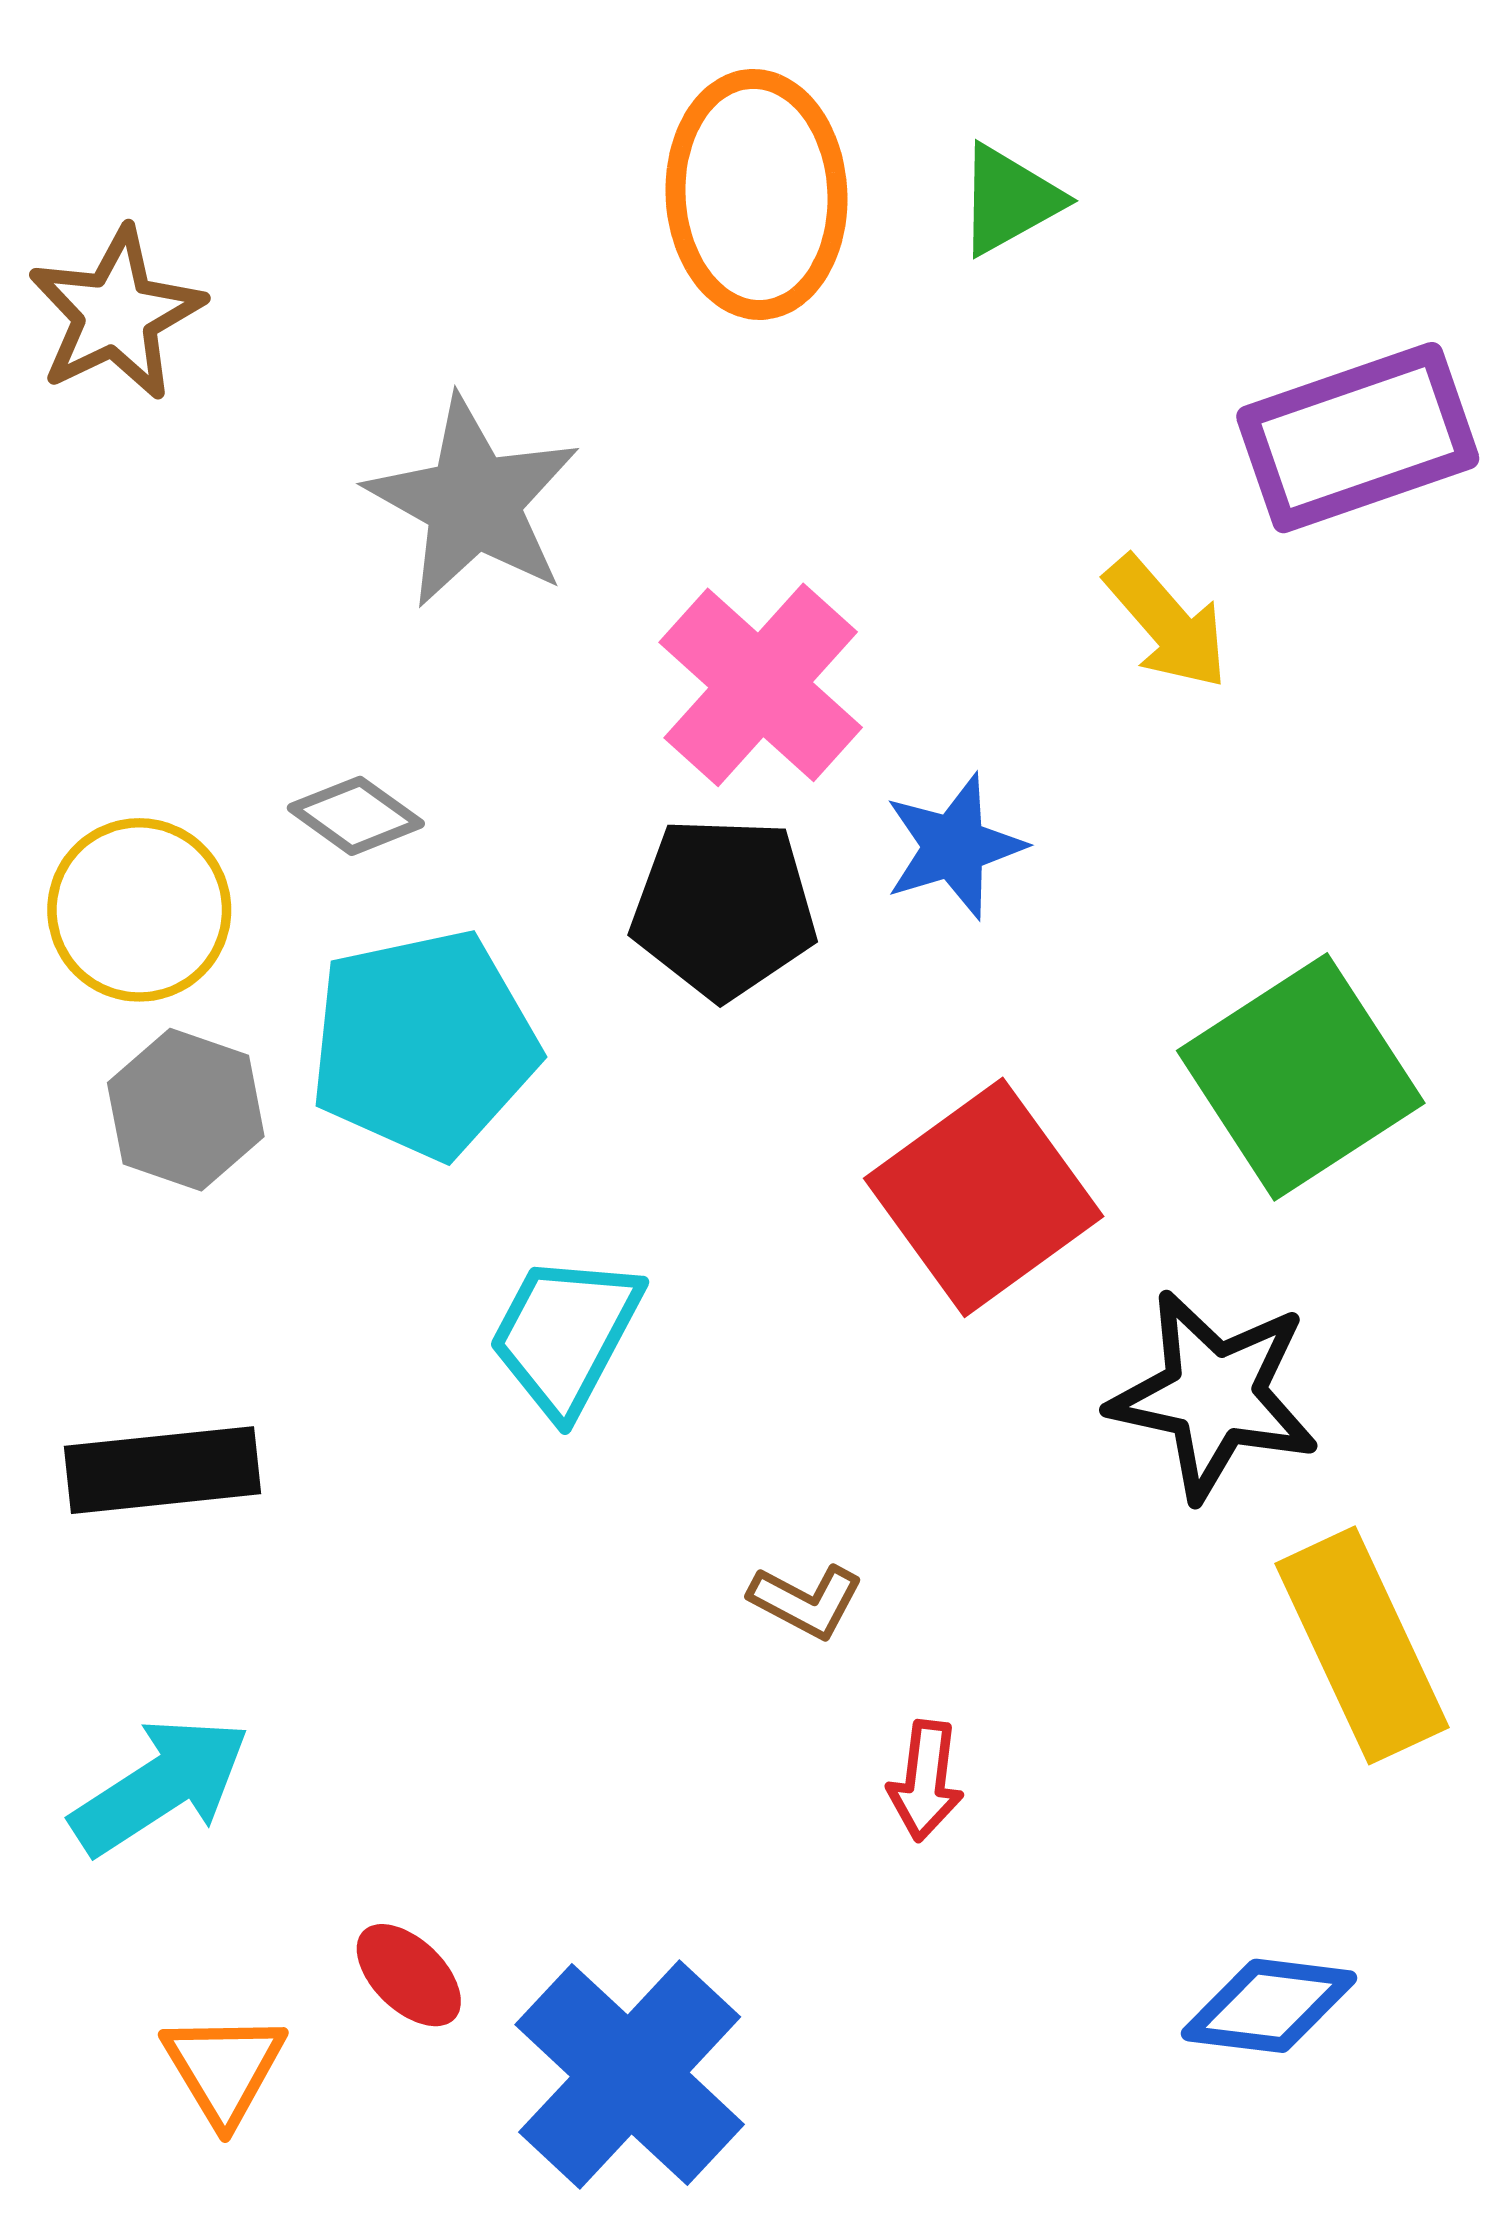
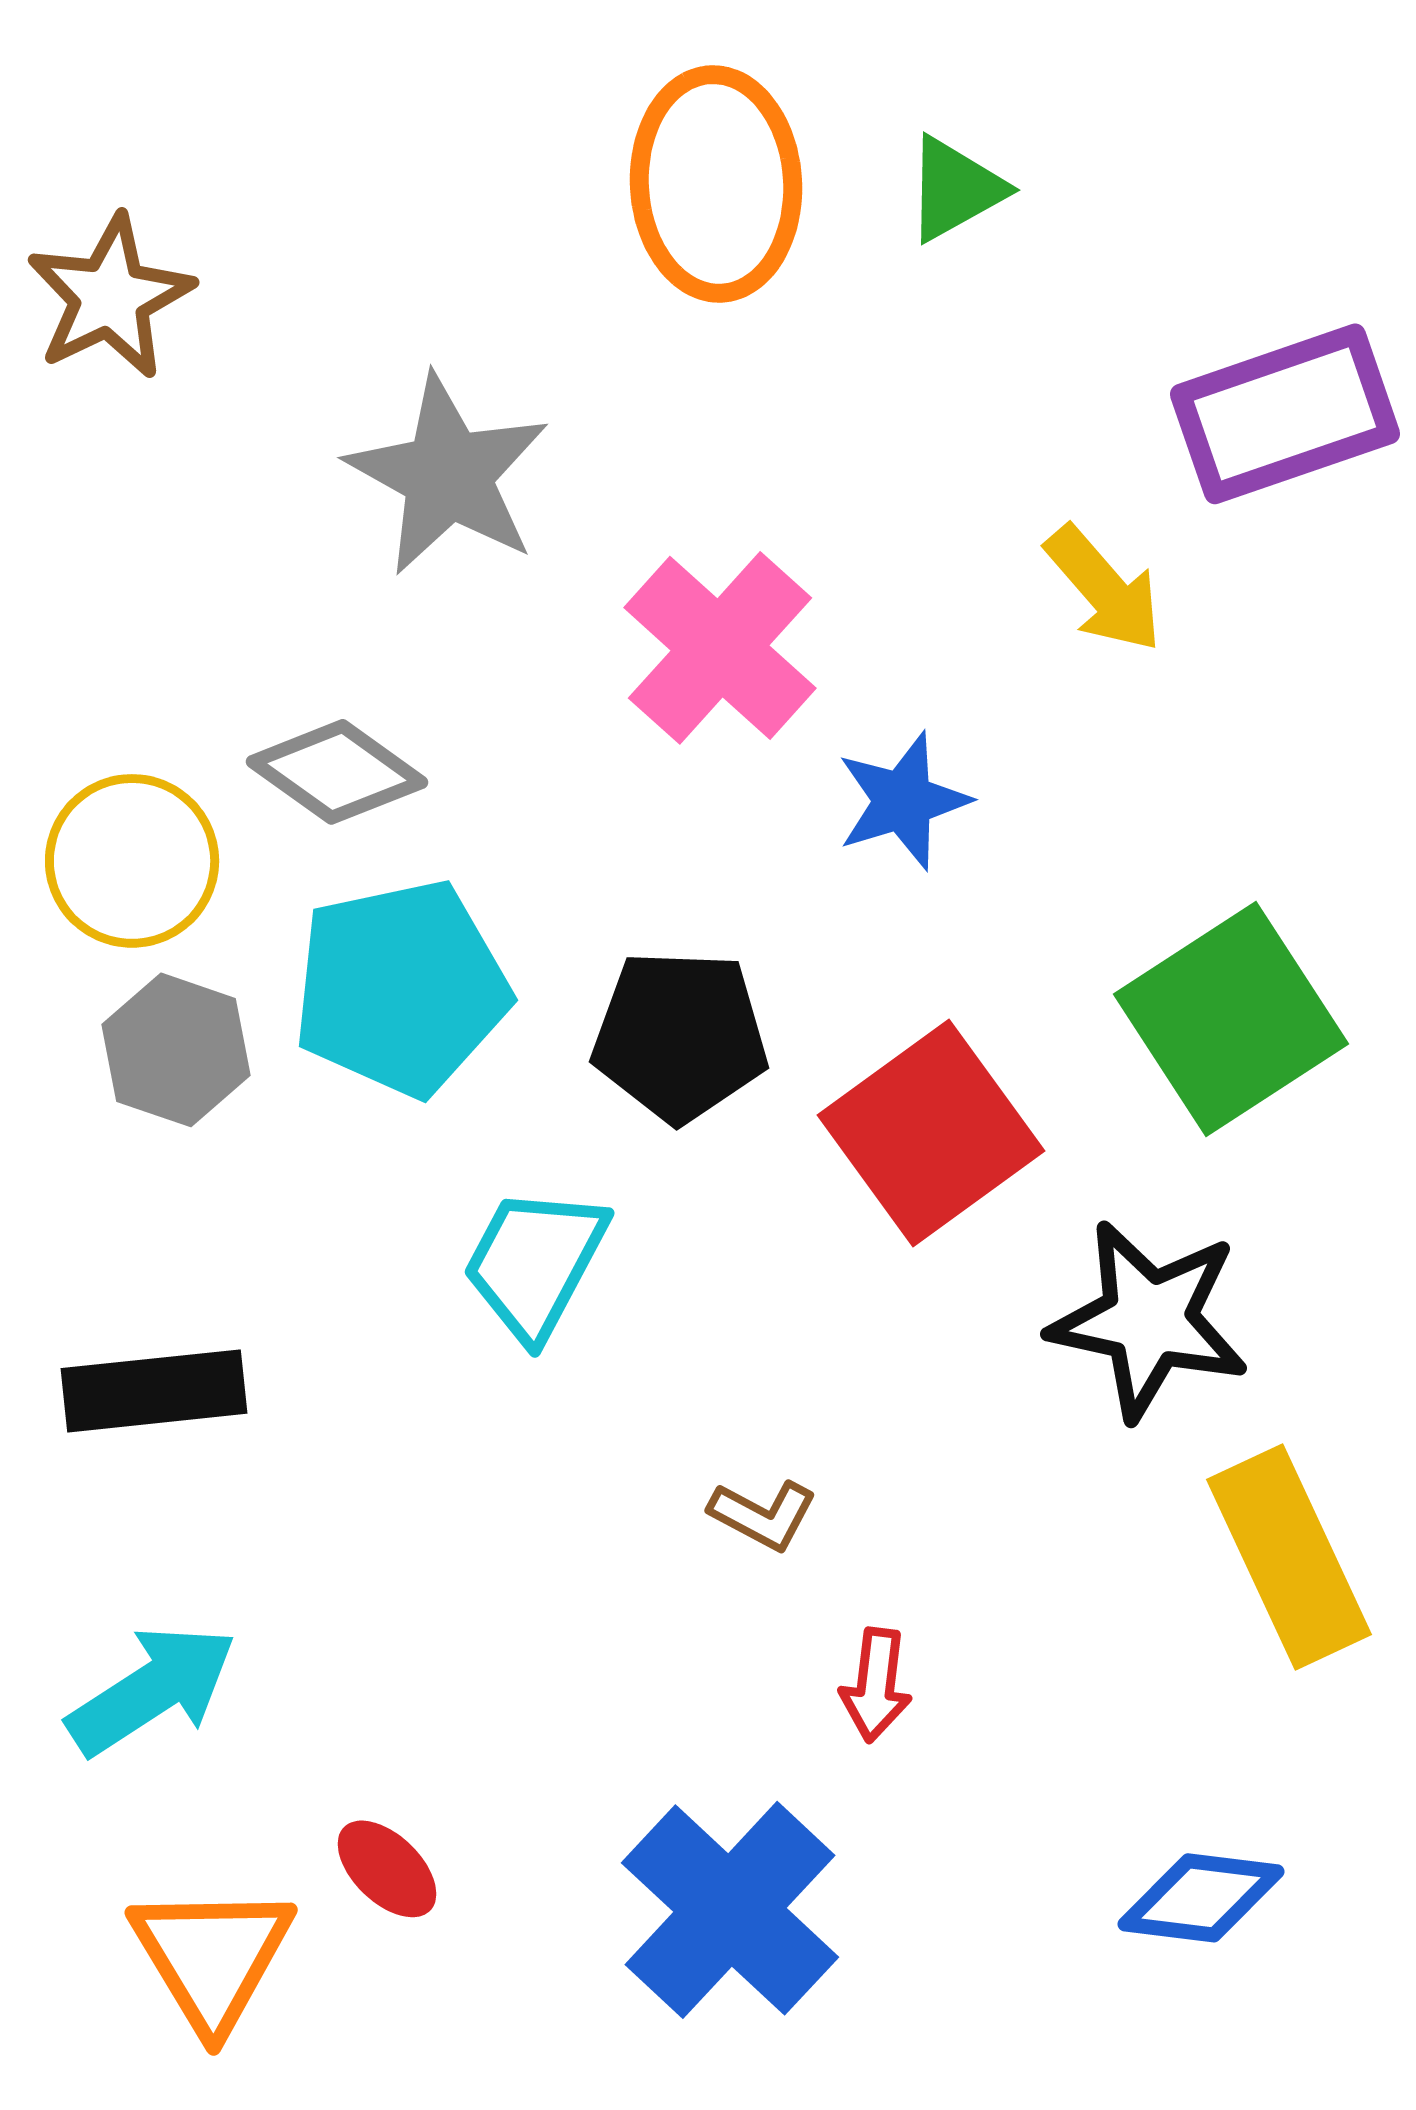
gray diamond: (356, 816) -> (337, 772), size x1.4
black pentagon: (724, 908) -> (680, 1036), moved
orange triangle: (224, 2068) -> (212, 1957), size x1.4
blue cross: (630, 2075) -> (730, 1910), moved

